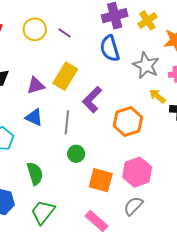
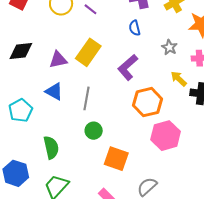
blue semicircle: (110, 48) -> (135, 28), size x0.6
gray star: (146, 65) -> (169, 47), size x0.6
purple L-shape: (92, 100) -> (128, 67), moved
pink hexagon: (137, 172) -> (166, 136), moved

